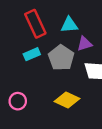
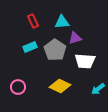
red rectangle: (35, 24) -> (33, 21), size x0.6

